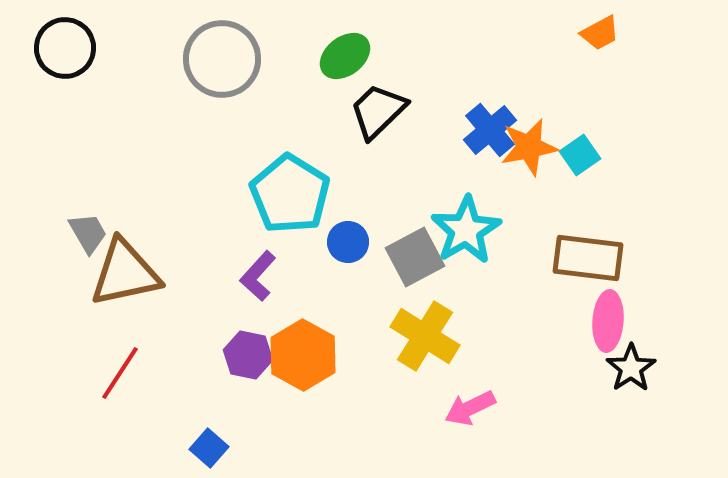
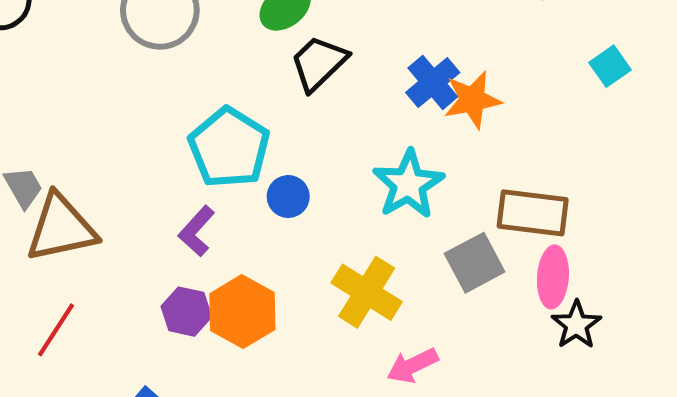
cyan square: (580, 155) -> (610, 66), moved
gray square: (415, 257) -> (475, 263), moved

